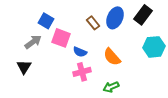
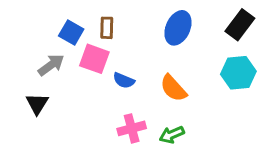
black rectangle: (143, 15) -> (240, 25), moved
brown rectangle: (93, 23) -> (107, 28), moved, turned 40
pink cross: (82, 72) -> (132, 128), moved

